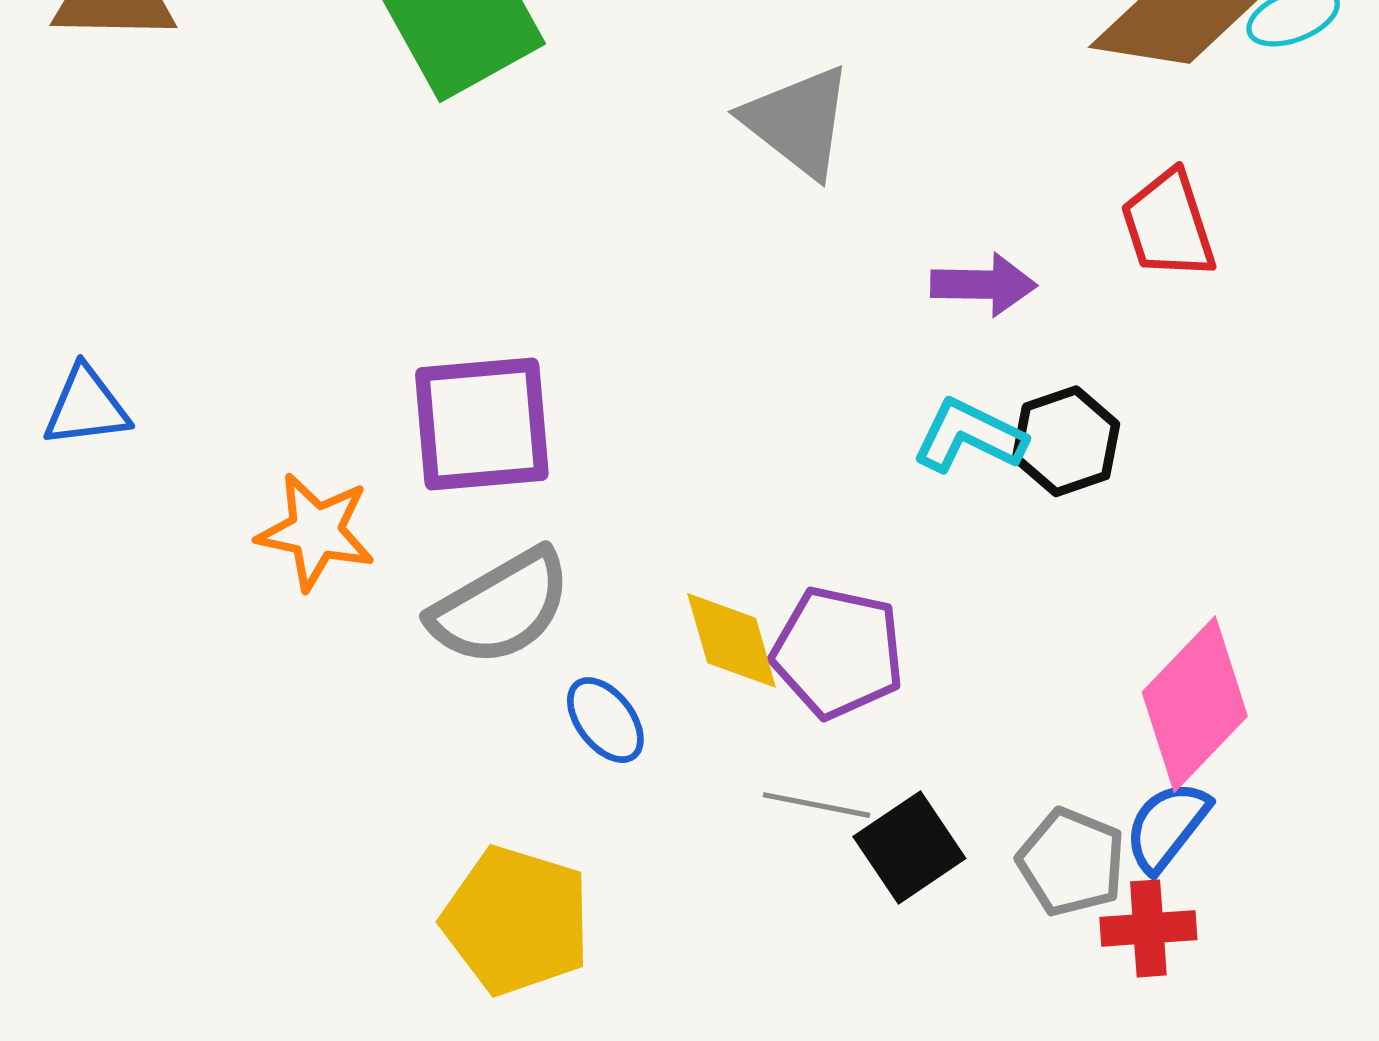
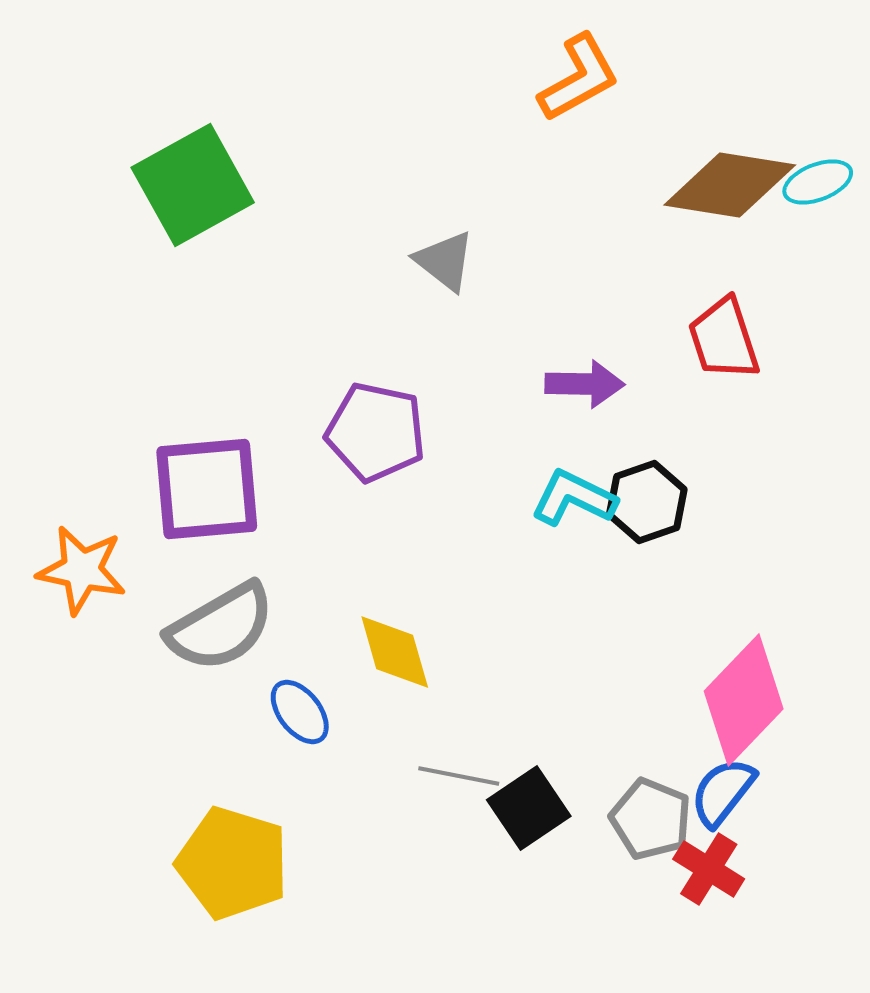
gray triangle: (798, 121) -> (445, 261), size x0.7
purple pentagon: (838, 652) -> (376, 432), moved
red cross: (1148, 928) -> (709, 869), turned 36

